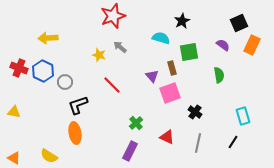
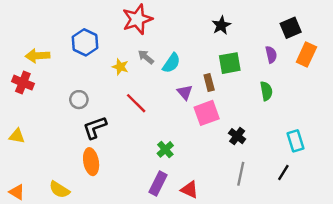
yellow arrow: (48, 38) -> (38, 56), moved
cyan semicircle: (161, 38) -> (171, 63), moved, turned 108
purple semicircle: (223, 45) -> (271, 55), turned 40
blue hexagon: (43, 71) -> (85, 42), moved
red triangle: (167, 137) -> (190, 190), moved

